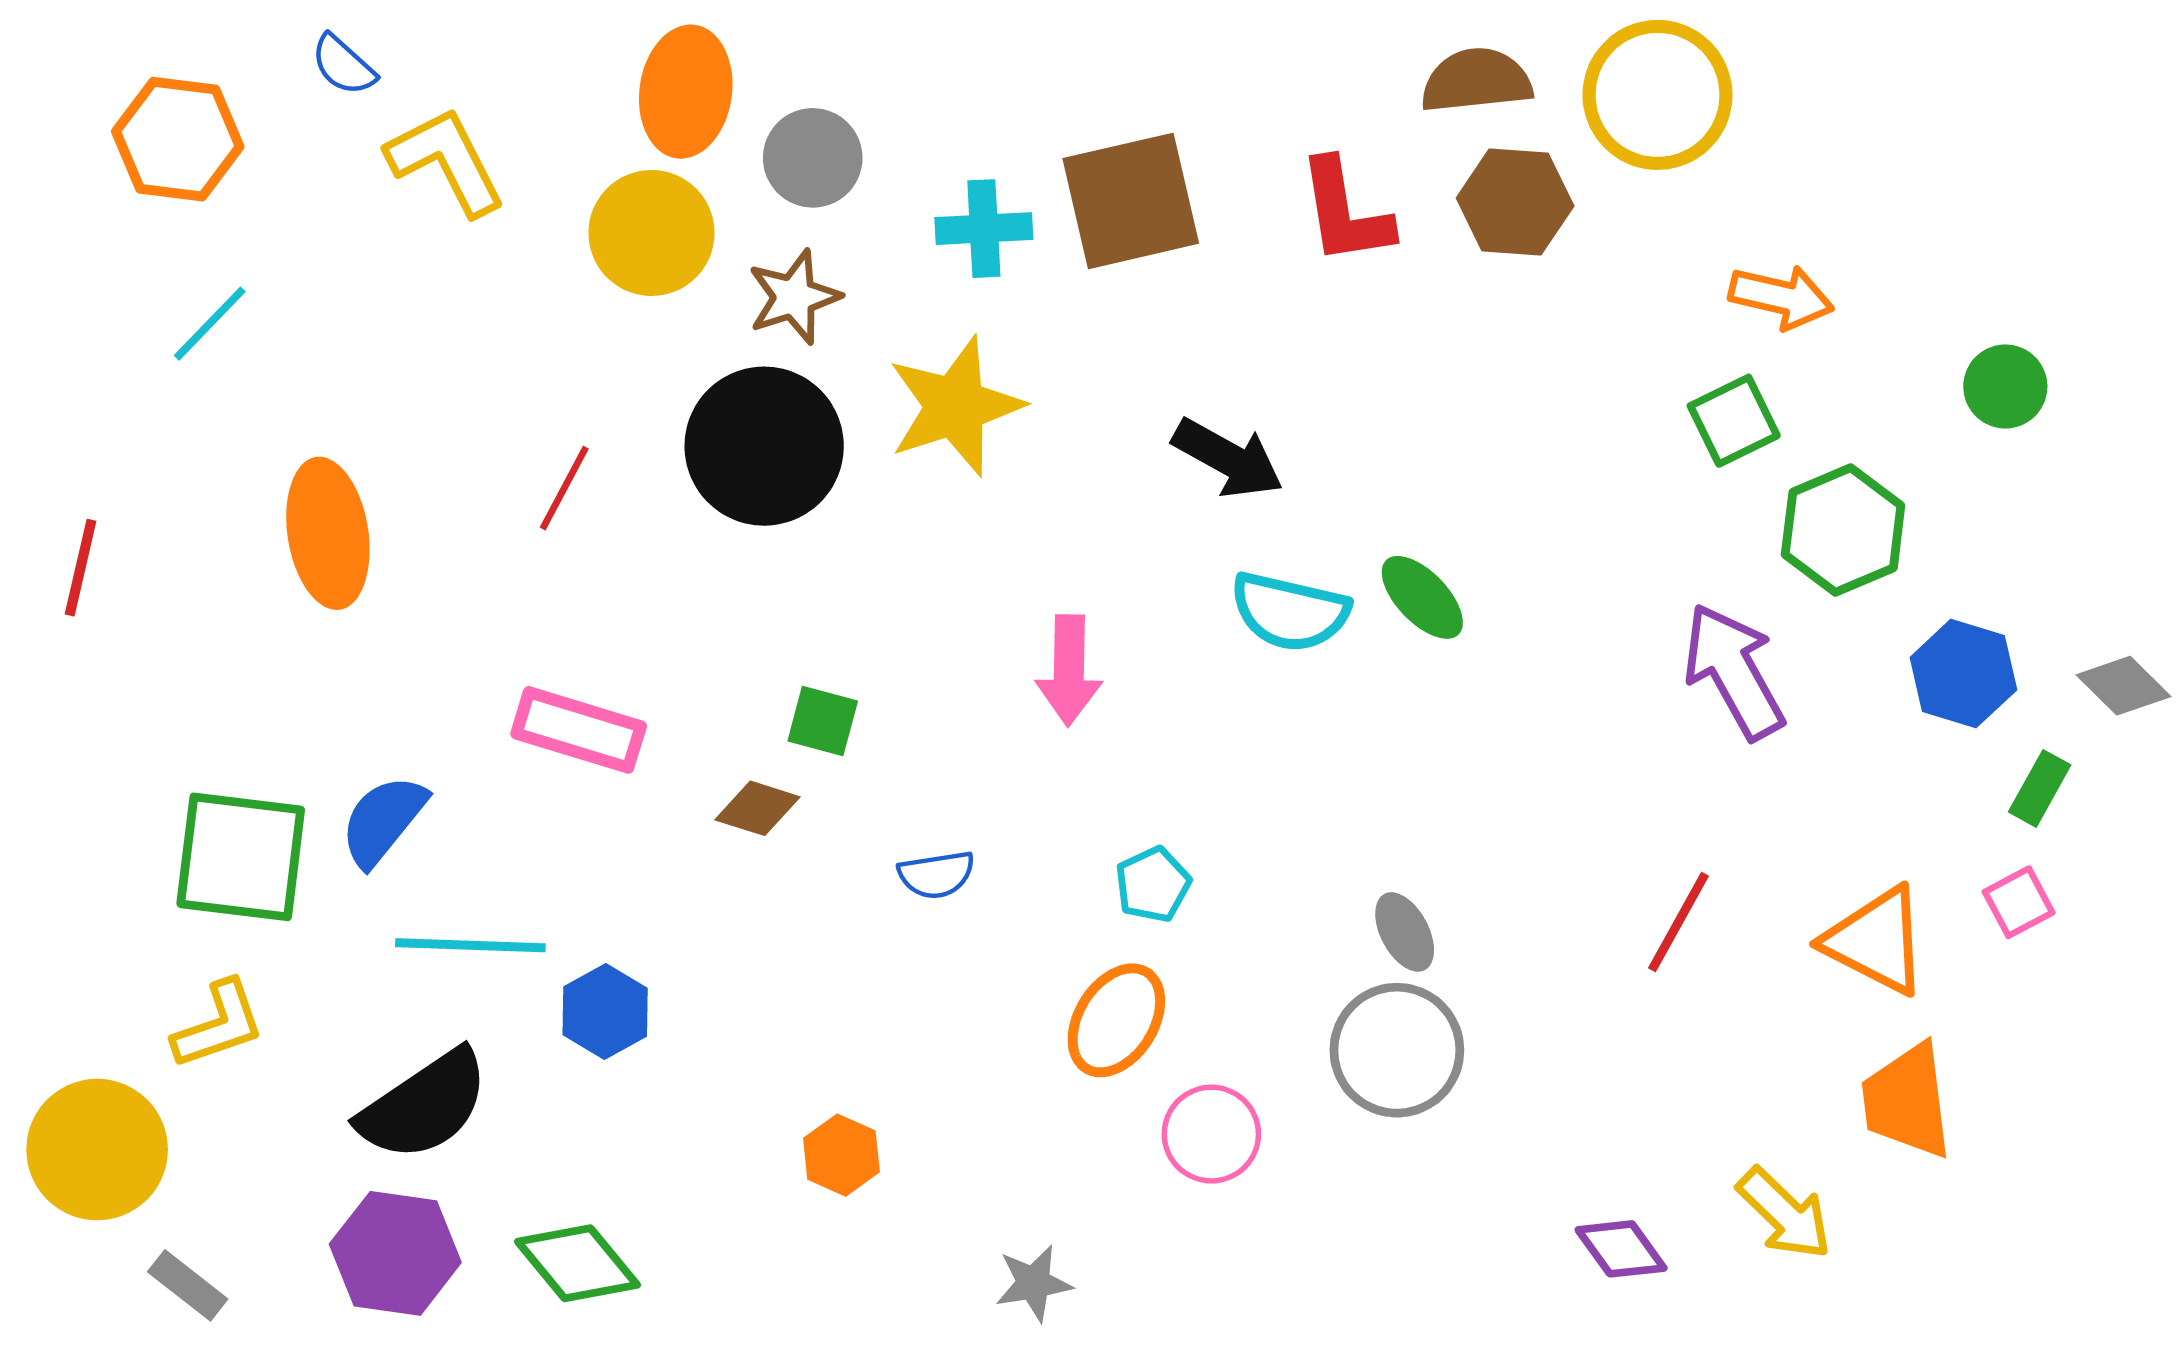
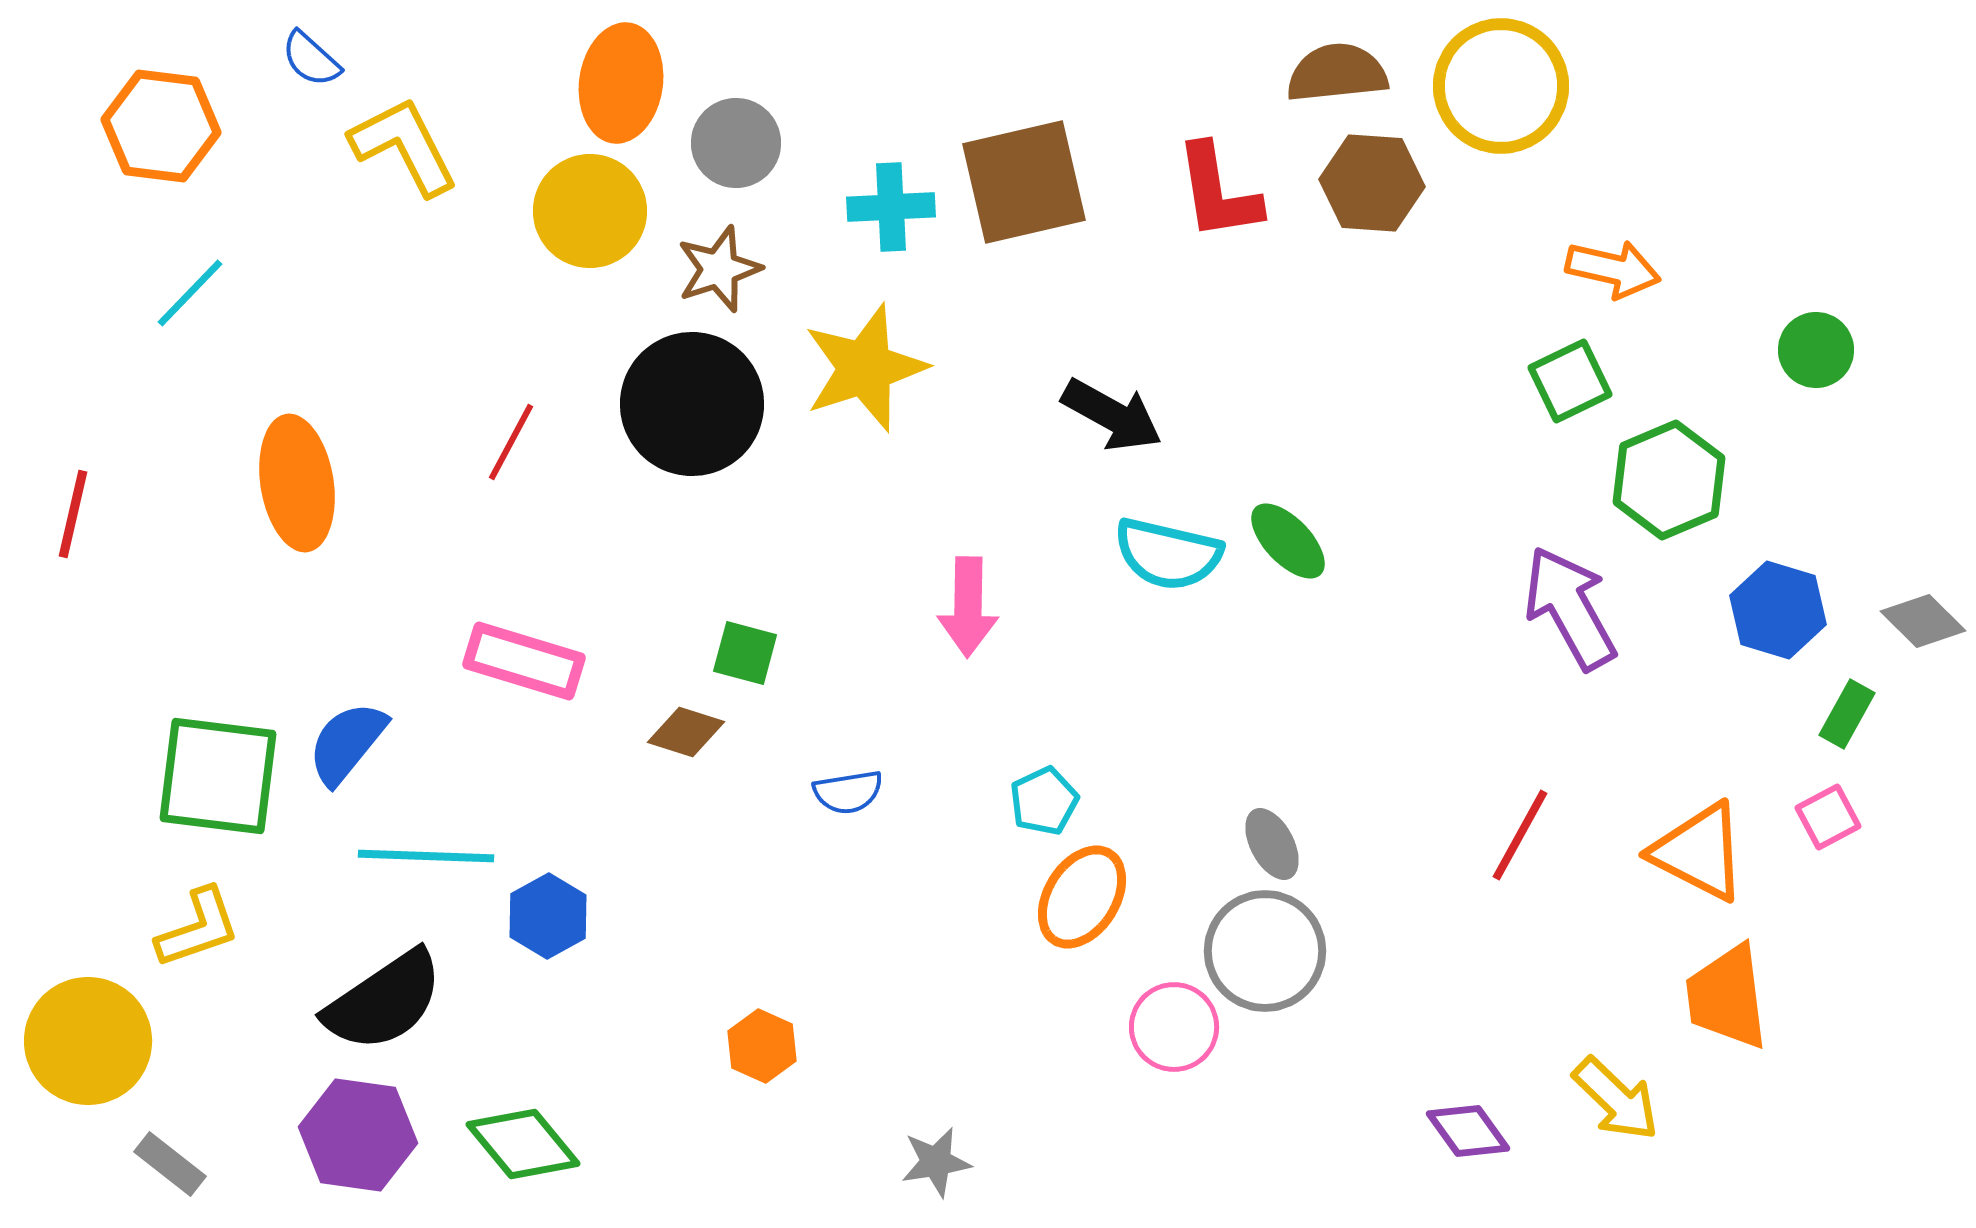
orange ellipse: (1116, 1020) -> (1082, 897), moved
pink circle: (1211, 1134) -> (1174, 1027), moved

